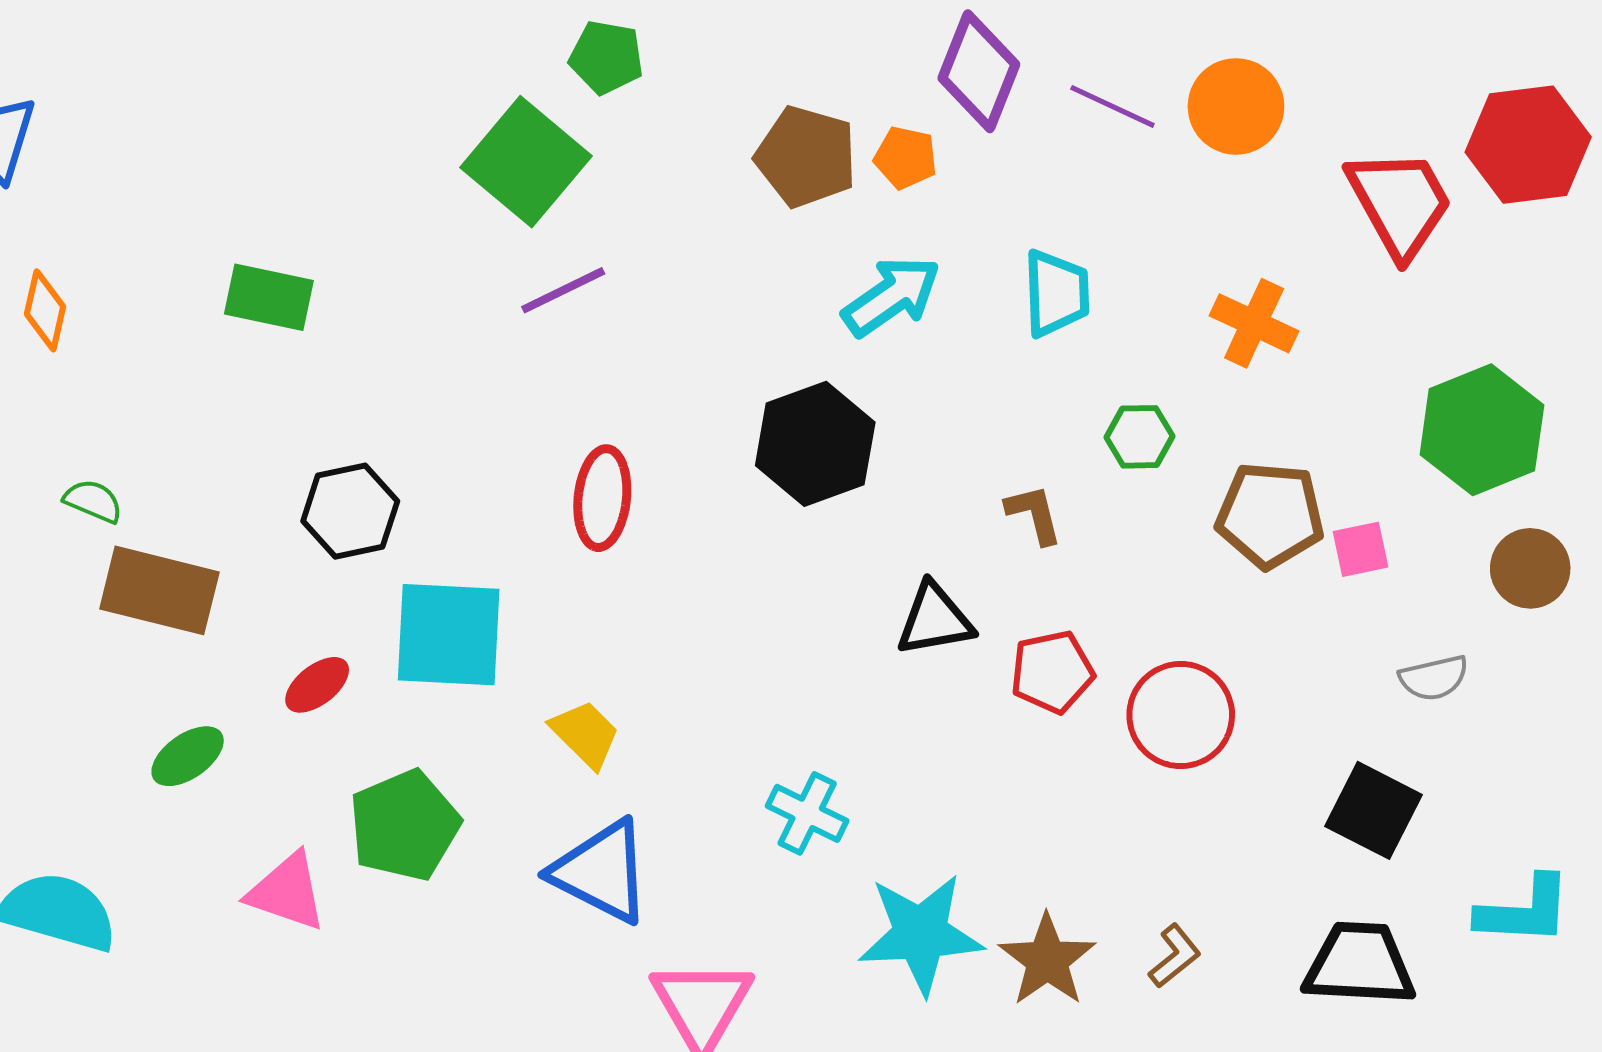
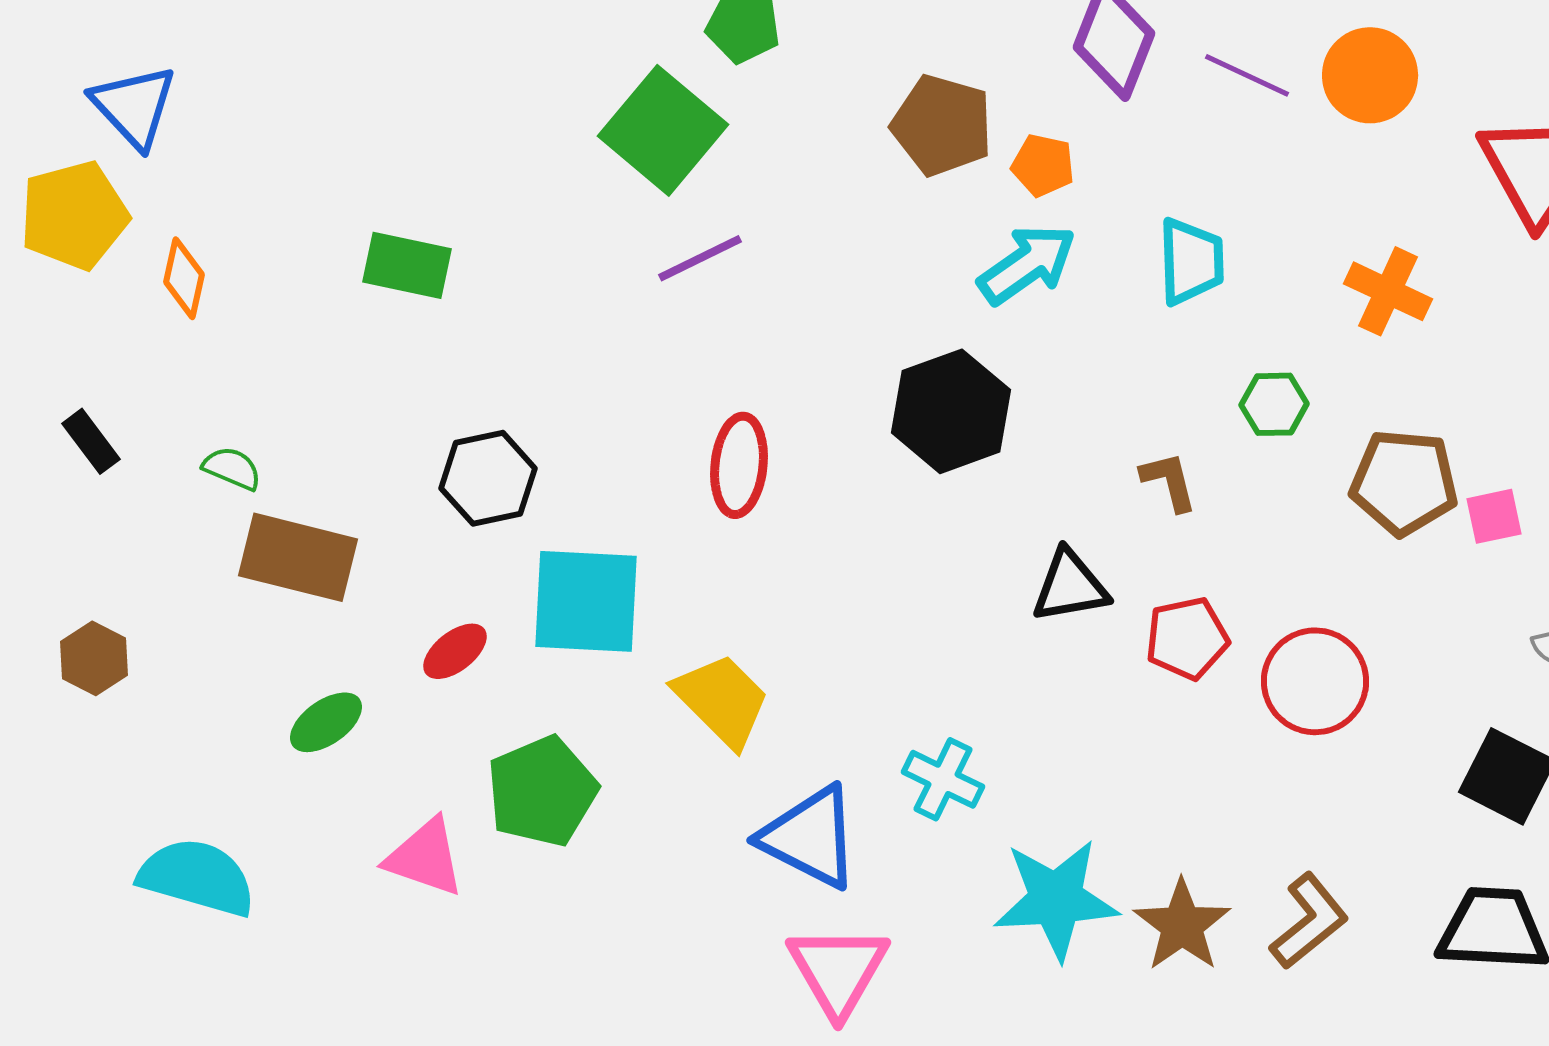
orange pentagon: (906, 158) -> (1043, 165), moved
yellow trapezoid: (585, 734) -> (722, 700), size x1.4
blue triangle: (601, 872) -> (810, 837), moved
brown L-shape: (1175, 956) -> (1309, 921), size x1.5

